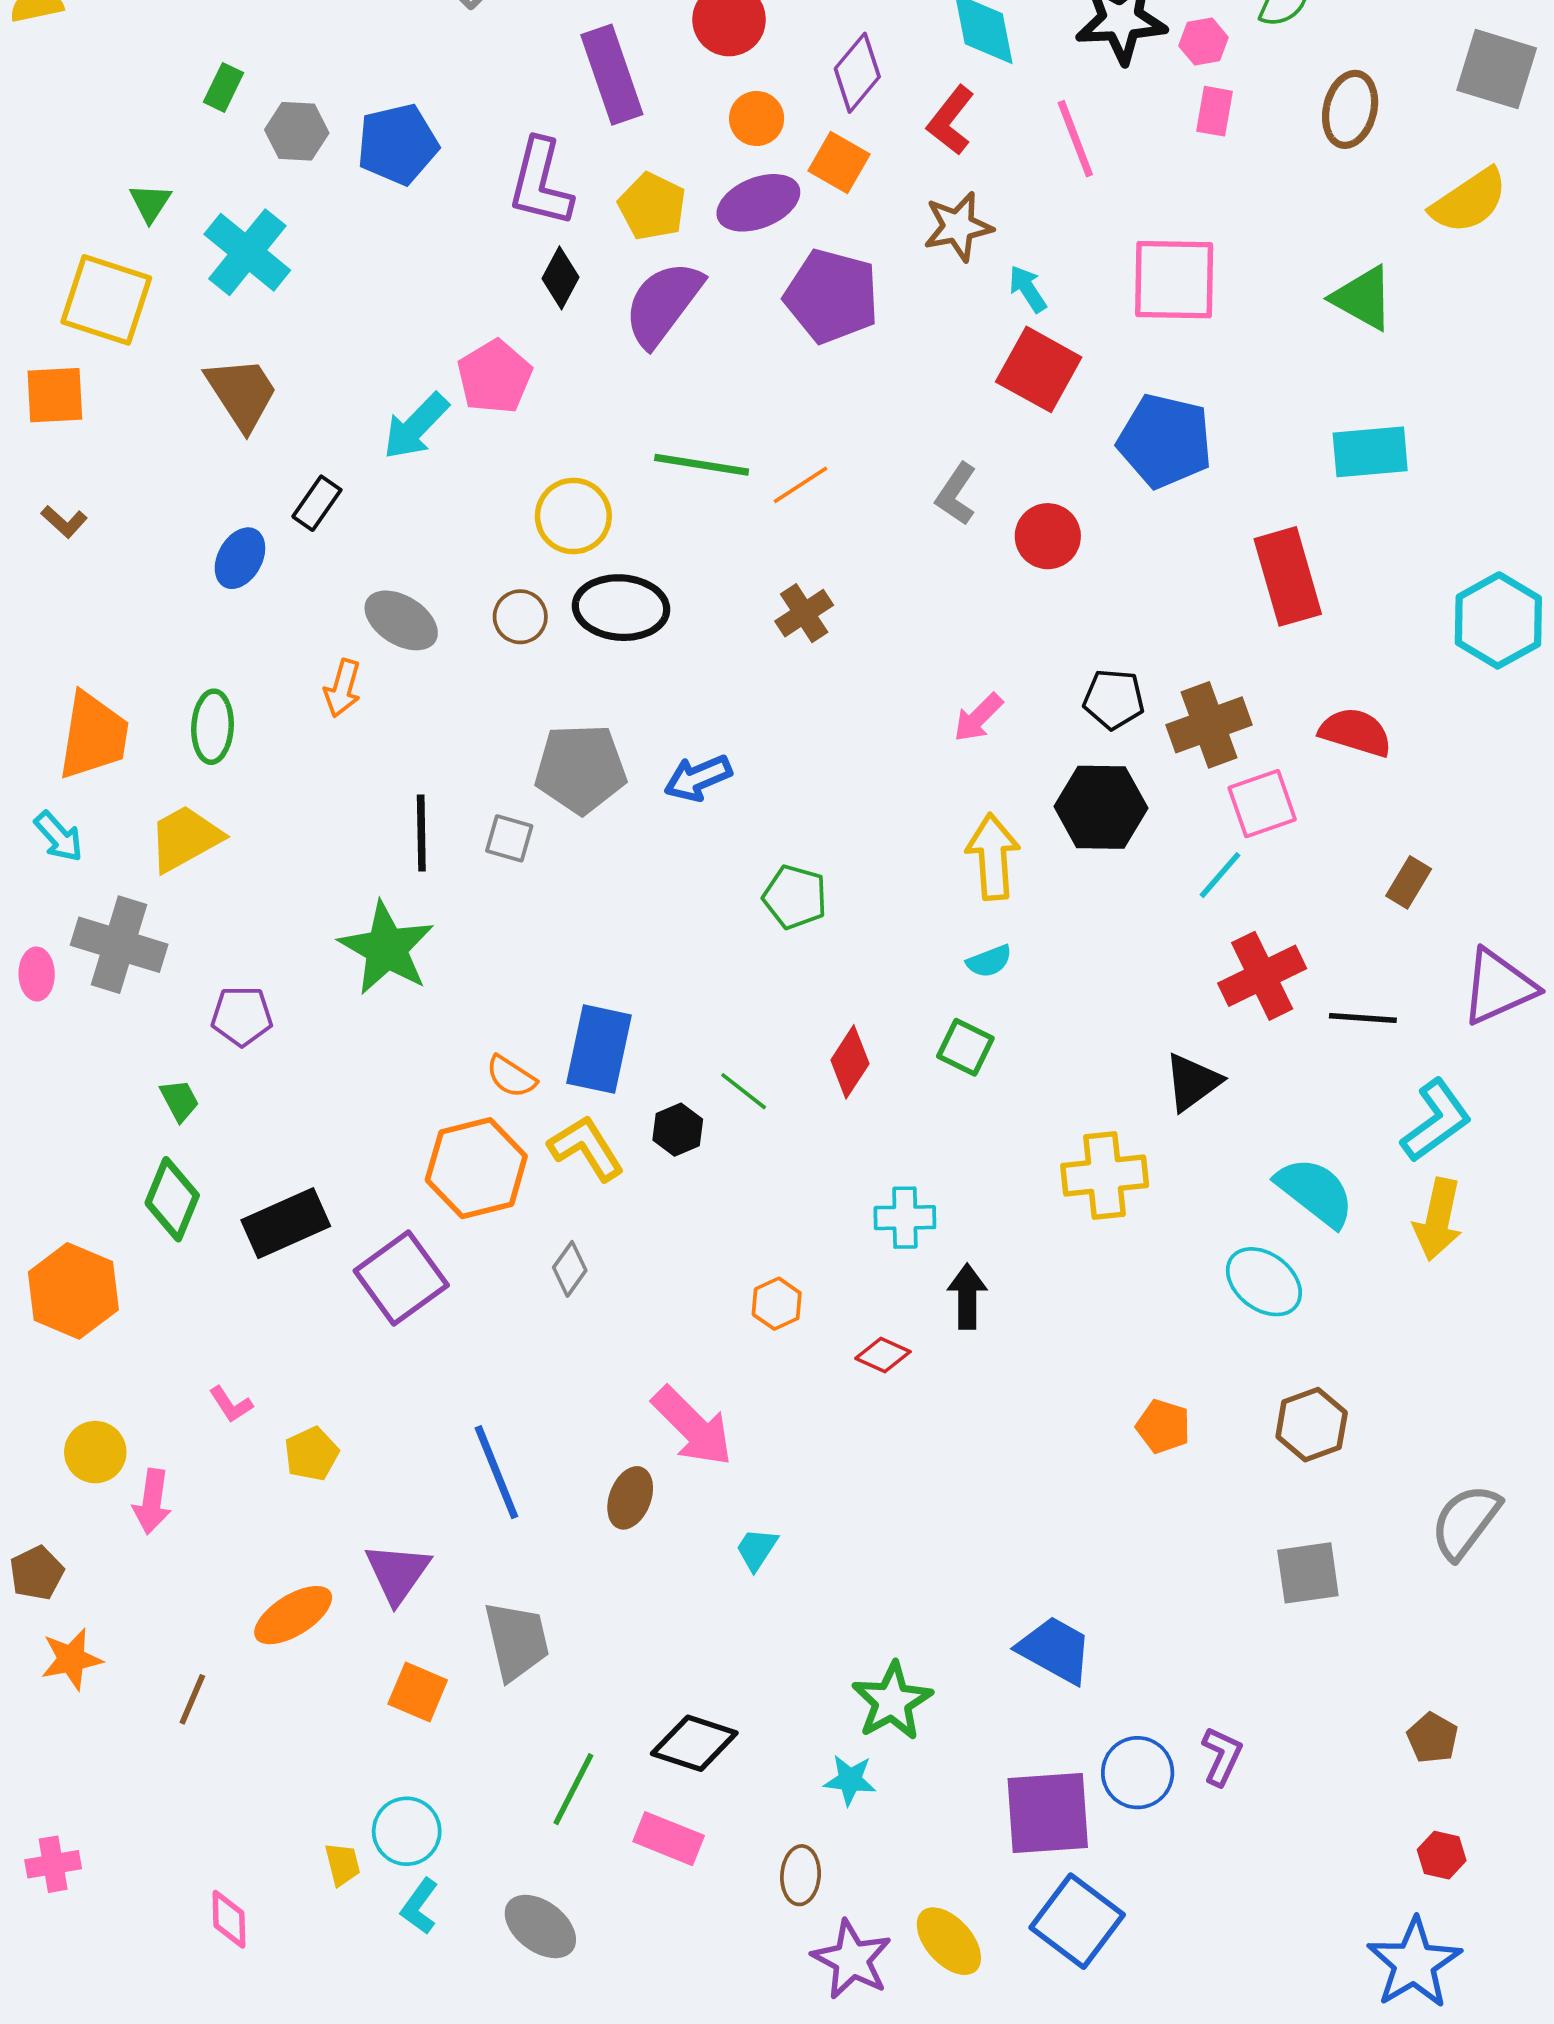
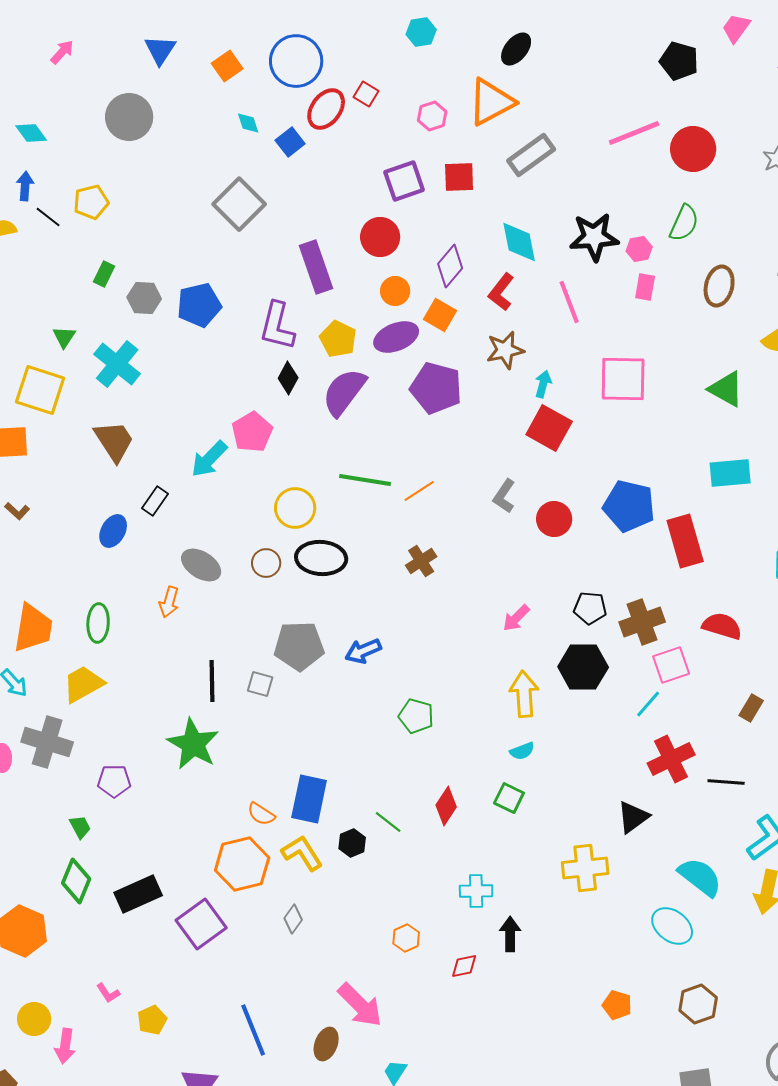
cyan arrow: (1028, 289) -> (543, 384), turned 48
blue pentagon: (1165, 441) -> (629, 506), moved
red diamond: (883, 1355) -> (464, 966), turned -36

